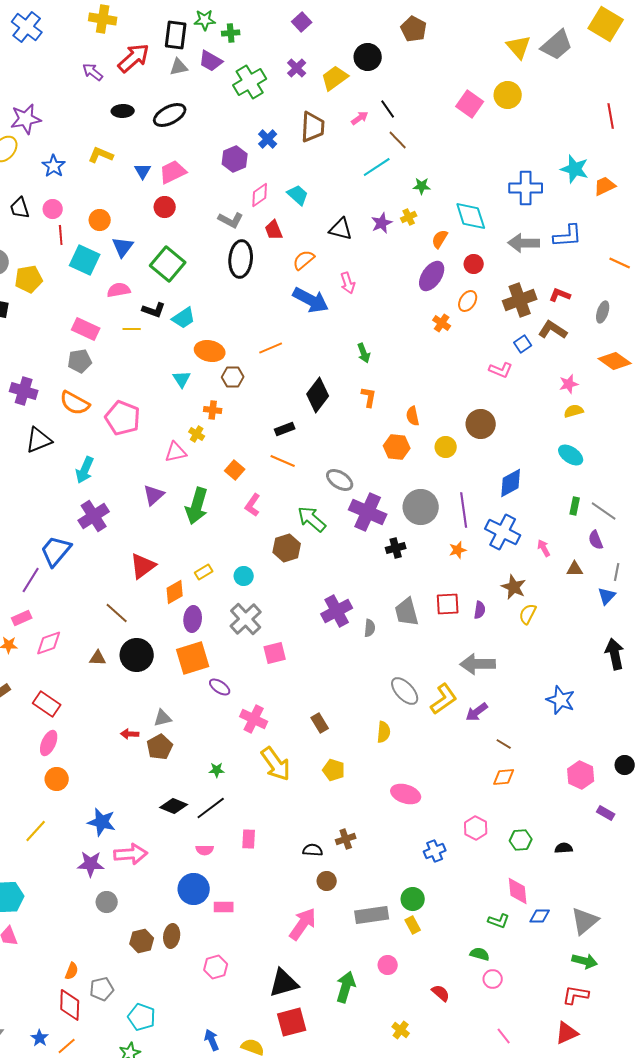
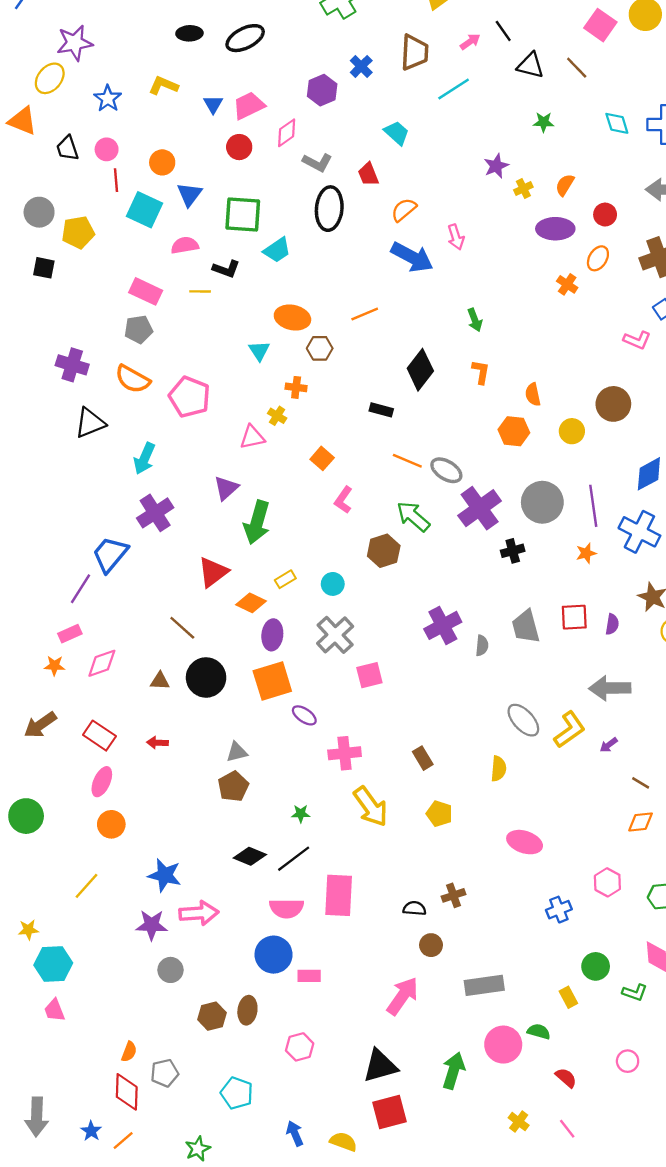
brown line: (398, 140) -> (577, 68), moved
cyan line: (377, 167) -> (454, 89), moved
pink diamond: (260, 195) -> (287, 133), moved
cyan diamond: (471, 216) -> (617, 123), moved, size x0.7
yellow cross: (409, 217) -> (523, 188), moved
black triangle: (341, 229) -> (530, 65), moved
green square: (168, 264) -> (243, 215), turned -36
purple ellipse: (432, 276) -> (555, 229), turned 56
cyan trapezoid: (184, 318) -> (277, 250), moved
black rectangle: (285, 429) -> (381, 410), turned 36
orange line: (283, 461) -> (407, 461), moved
green arrow: (197, 506) -> (257, 522), moved
purple cross: (368, 512) -> (480, 508), turned 30
orange diamond: (175, 592) -> (251, 603), turned 55
purple arrow: (477, 712) -> (609, 745), size x0.7
pink cross: (254, 719) -> (345, 753), turned -32
red arrow: (130, 734) -> (157, 743), moved
pink rectangle: (249, 839) -> (339, 895), size x1.8
pink semicircle: (205, 850) -> (287, 908), size x1.6
green circle: (413, 899) -> (596, 966), moved
yellow rectangle: (413, 925) -> (568, 997), moved
green semicircle: (480, 954) -> (539, 1032), moved
pink circle: (388, 965) -> (503, 1045), size x1.6
cyan pentagon: (142, 1017) -> (237, 1093), moved
pink line: (504, 1036) -> (567, 1129), moved

